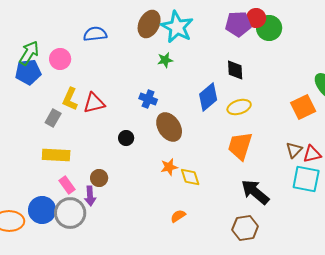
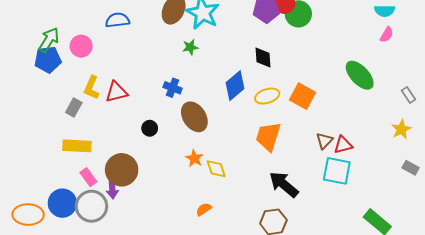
orange square: (303, 107) -> (302, 96), moved, turned -35
orange star: (169, 167) -> (194, 158), turned -30
brown circle: (99, 178) -> (122, 170), size x1.8

